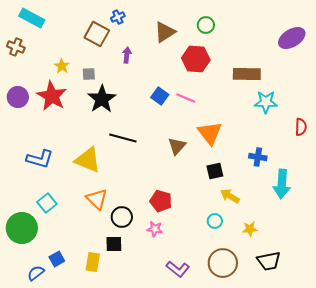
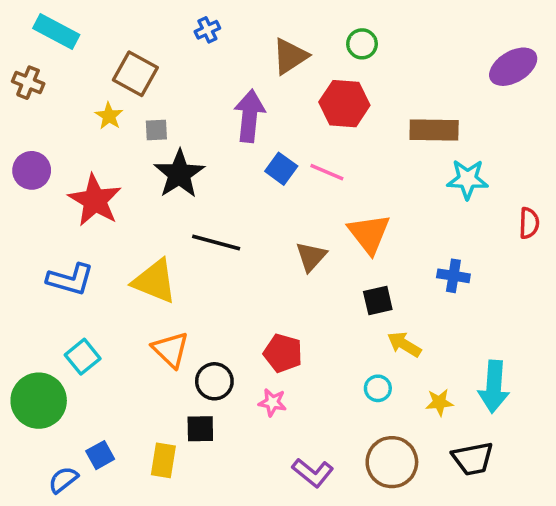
brown square: (97, 34) -> (135, 74), moved
purple arrow: (127, 55) -> (250, 116), moved, size x1.8
red star: (52, 96) -> (95, 200), moved
cyan arrow: (282, 184) -> (494, 387), moved

